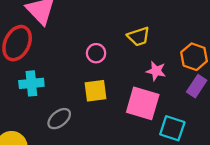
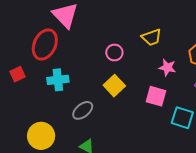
yellow square: (95, 91) -> (114, 86), turned -35
pink square: (143, 103) -> (156, 96), size x0.7

